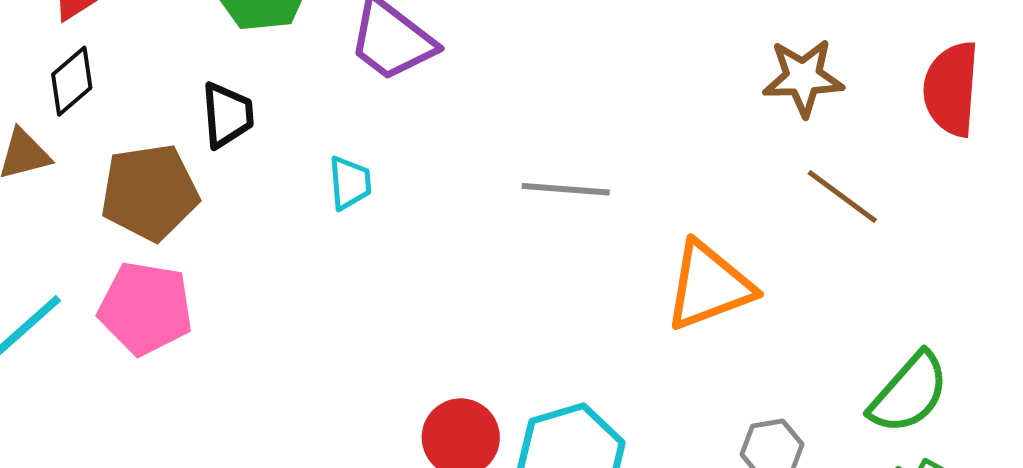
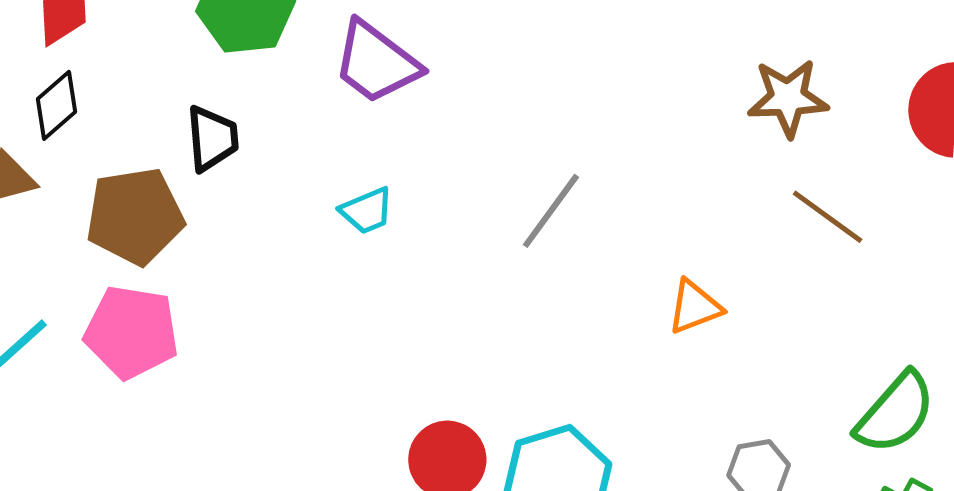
cyan trapezoid: (350, 183) -> (367, 211), moved, turned 72
gray line: (566, 189) -> (551, 211), turned -58
orange triangle: (709, 286) -> (695, 307), size x0.6

